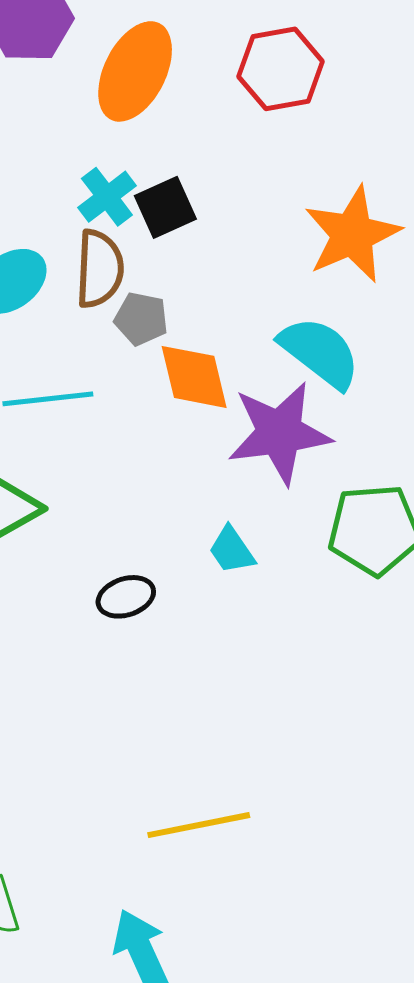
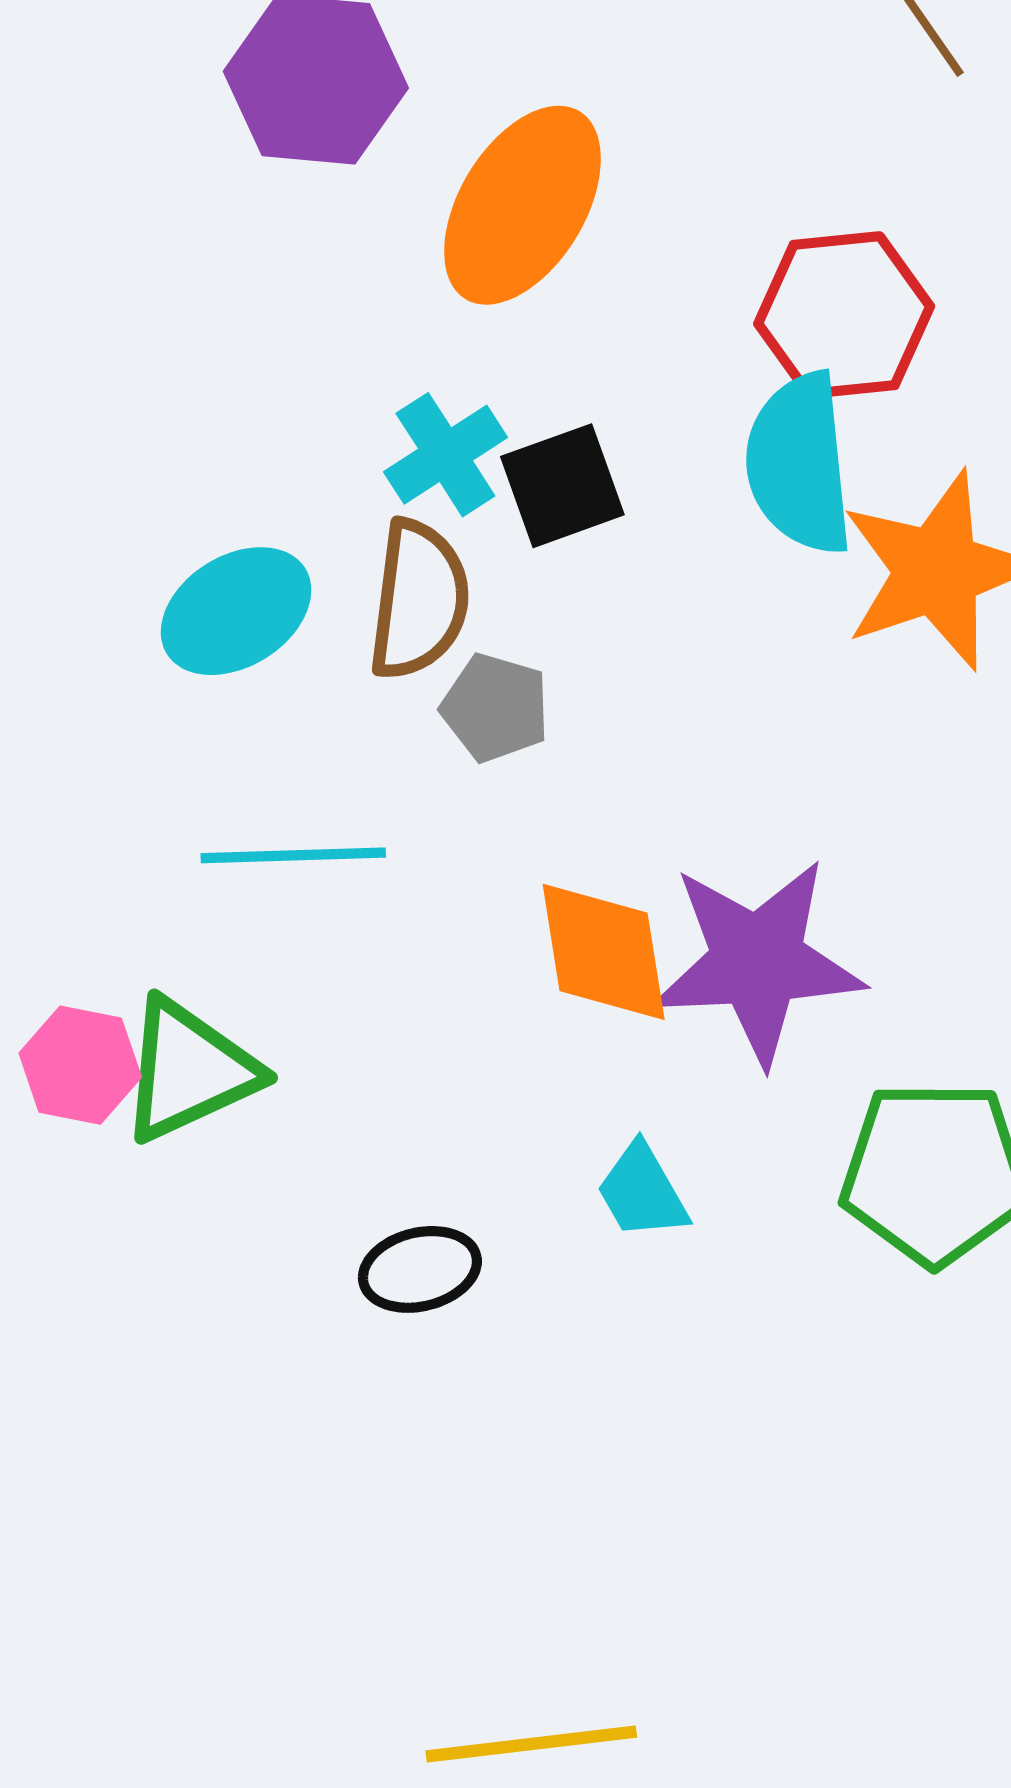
red hexagon: (281, 69) -> (844, 315), moved
cyan semicircle: (320, 352) -> (799, 464), moved, turned -138
orange diamond: (194, 377) -> (604, 952), moved

